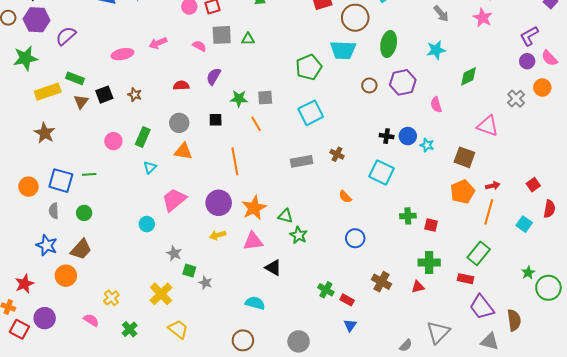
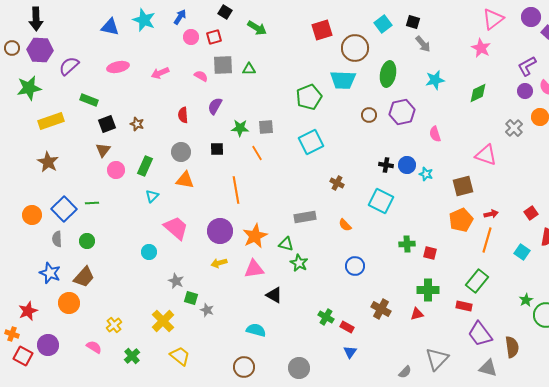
gray arrow: (441, 14) -> (423, 44), moved
pink ellipse: (123, 54) -> (118, 67), moved
green diamond: (469, 76) -> (478, 93), moved
green rectangle: (75, 78) -> (89, 100), moved
red semicircle: (181, 85) -> (183, 115), turned -91
brown triangle: (81, 102) -> (103, 150), moved
brown square: (464, 157) -> (463, 186), turned -35
gray rectangle: (302, 161) -> (305, 217), moved
blue square: (61, 181) -> (64, 209), turned 30
pink trapezoid: (174, 200) -> (176, 228), turned 80

